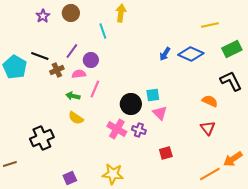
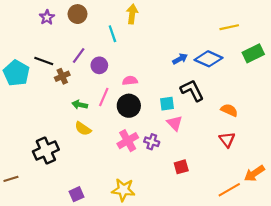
blue arrow: (165, 54) -> (180, 59), turned -152
pink semicircle: (79, 74) -> (130, 81), moved
black L-shape: (231, 81) -> (192, 90), moved
black circle: (131, 104) -> (129, 106), moved
pink cross: (117, 129) -> (128, 141), turned 30

